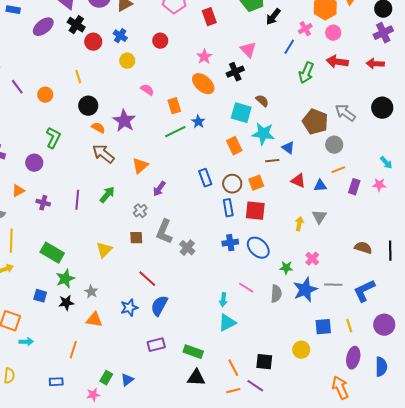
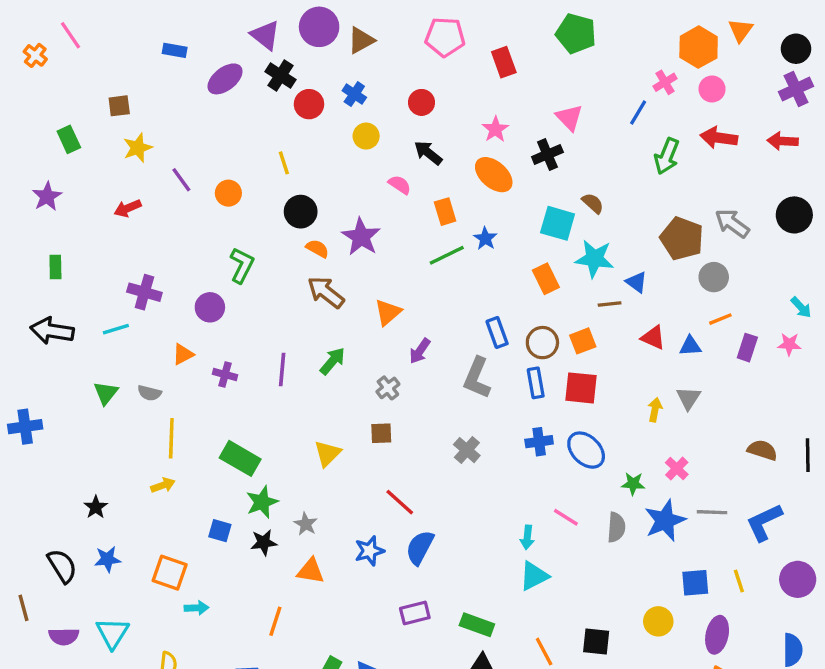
black arrow: (273, 17) -> (428, 153), moved, turned 90
gray L-shape: (164, 232) -> (477, 378), moved
purple ellipse: (353, 358) -> (717, 635), moved

